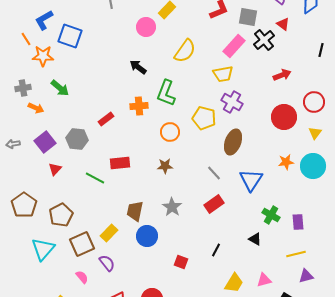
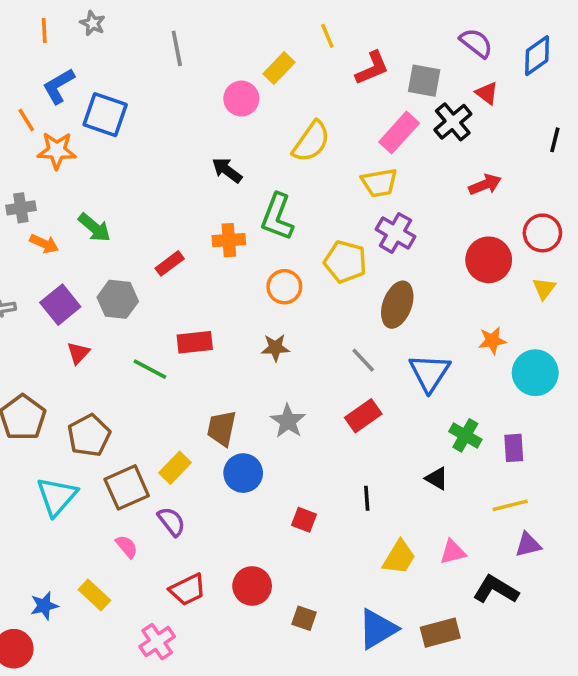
green arrow: (60, 88) -> (94, 228), moved
cyan circle: (313, 166) -> (535, 373), moved
black line: (216, 250) -> (367, 498), turned -32

